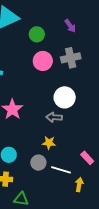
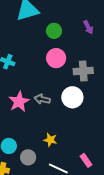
gray cross: (71, 58) -> (83, 71), moved
gray arrow: (54, 117) -> (42, 99), moved
gray circle: (38, 163) -> (28, 157), moved

